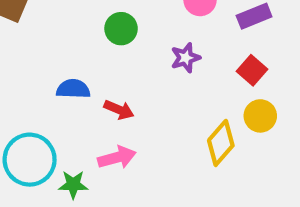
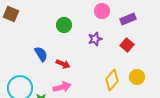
blue semicircle: (73, 89) -> (41, 54), turned 56
yellow circle: (260, 116) -> (137, 77), moved

